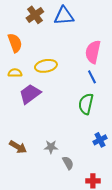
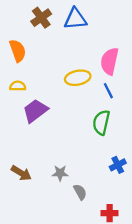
yellow ellipse: (46, 66) -> (78, 78), moved

